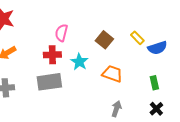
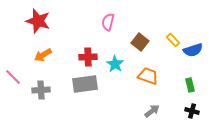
pink semicircle: (61, 33) -> (108, 22), moved
gray arrow: (116, 109) -> (152, 111), turned 35
black cross: (156, 109) -> (192, 111), turned -32

